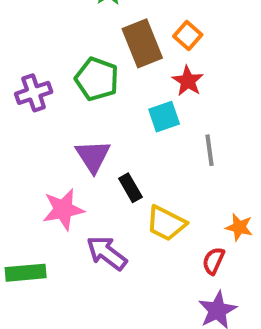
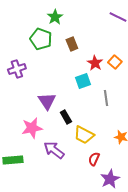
orange square: (188, 36) -> (115, 62), moved
brown rectangle: (142, 43) -> (72, 44), size x0.6
green pentagon: (97, 79) -> (41, 39), moved
red semicircle: (213, 261) -> (94, 159), moved

